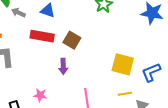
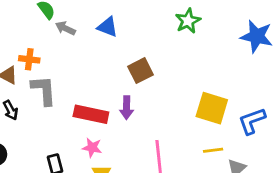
red rectangle: (42, 36) -> (91, 114), moved
brown square: (72, 40) -> (140, 71), turned 30

